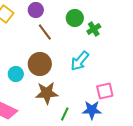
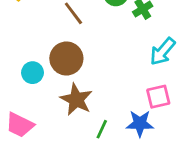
cyan arrow: (80, 61) -> (162, 51), moved
brown star: (47, 93) -> (76, 99), turned 30

